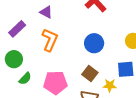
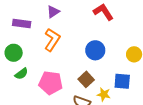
purple triangle: (46, 12) -> (53, 12), turned 48
purple rectangle: (17, 29) -> (22, 23), turned 42

